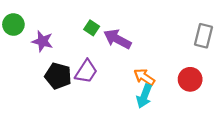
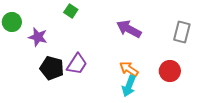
green square: (92, 28) -> (71, 11), moved
purple arrow: (117, 39) -> (129, 29), moved

